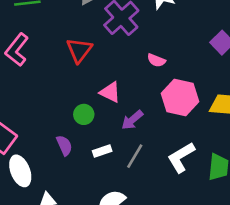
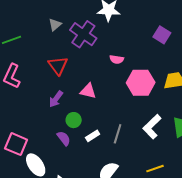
green circle: (84, 114) -> (74, 120), moved
purple arrow: (132, 120) -> (56, 99), moved

